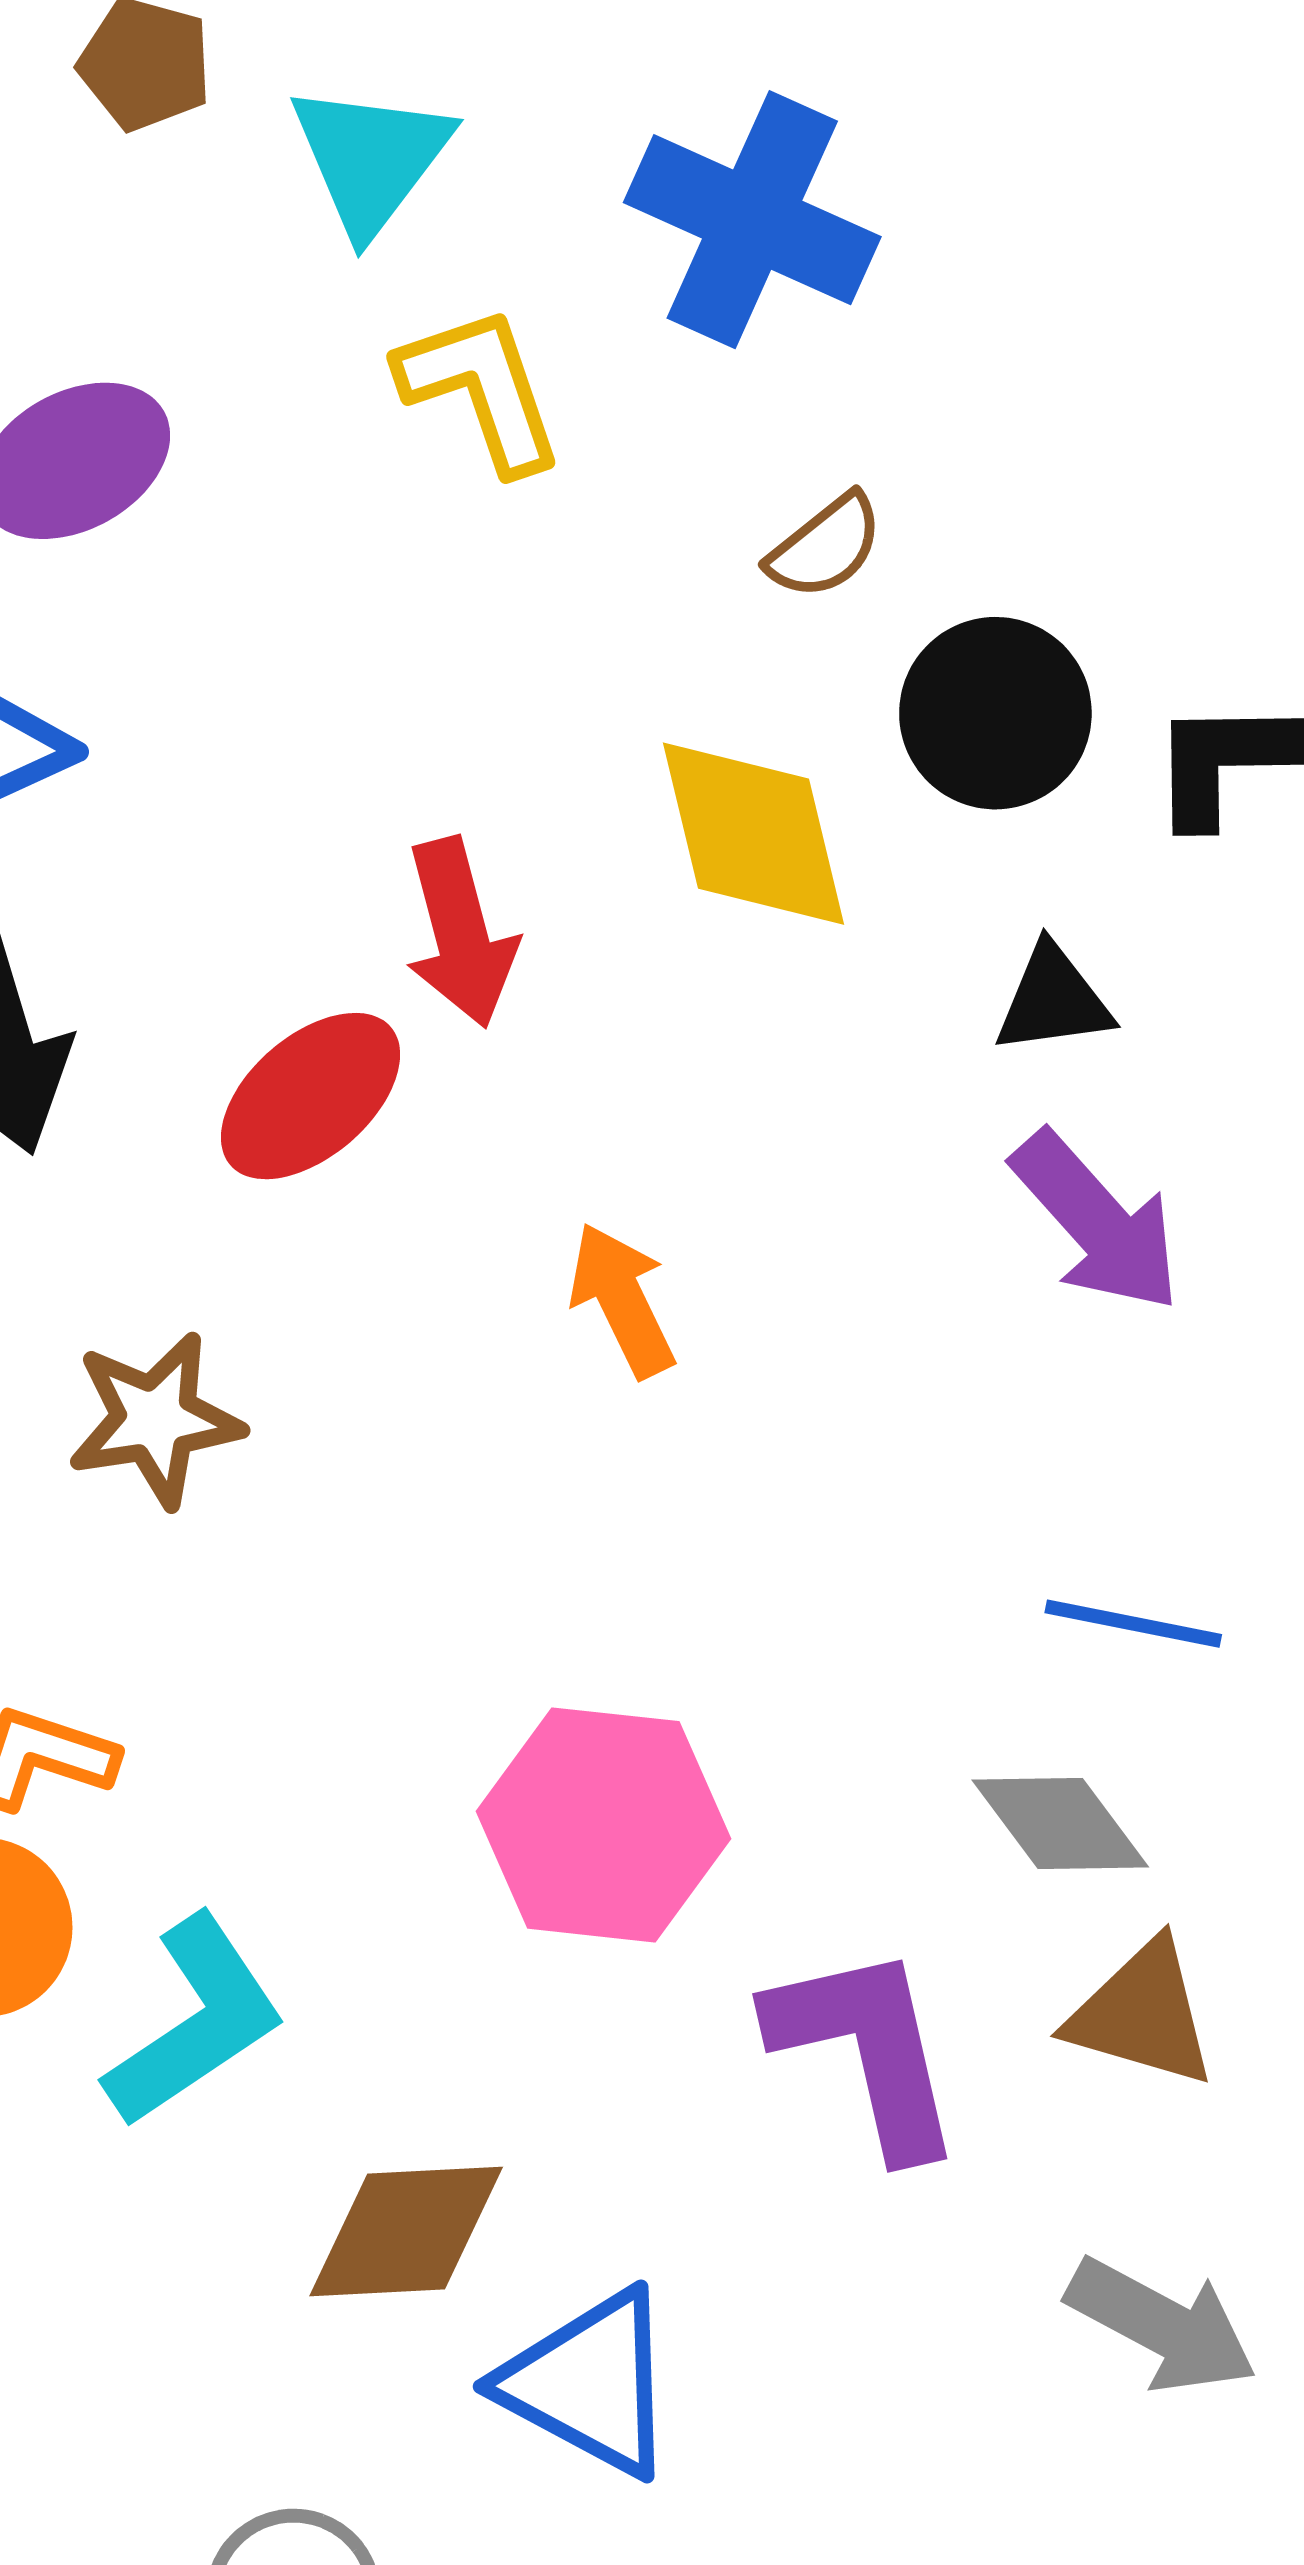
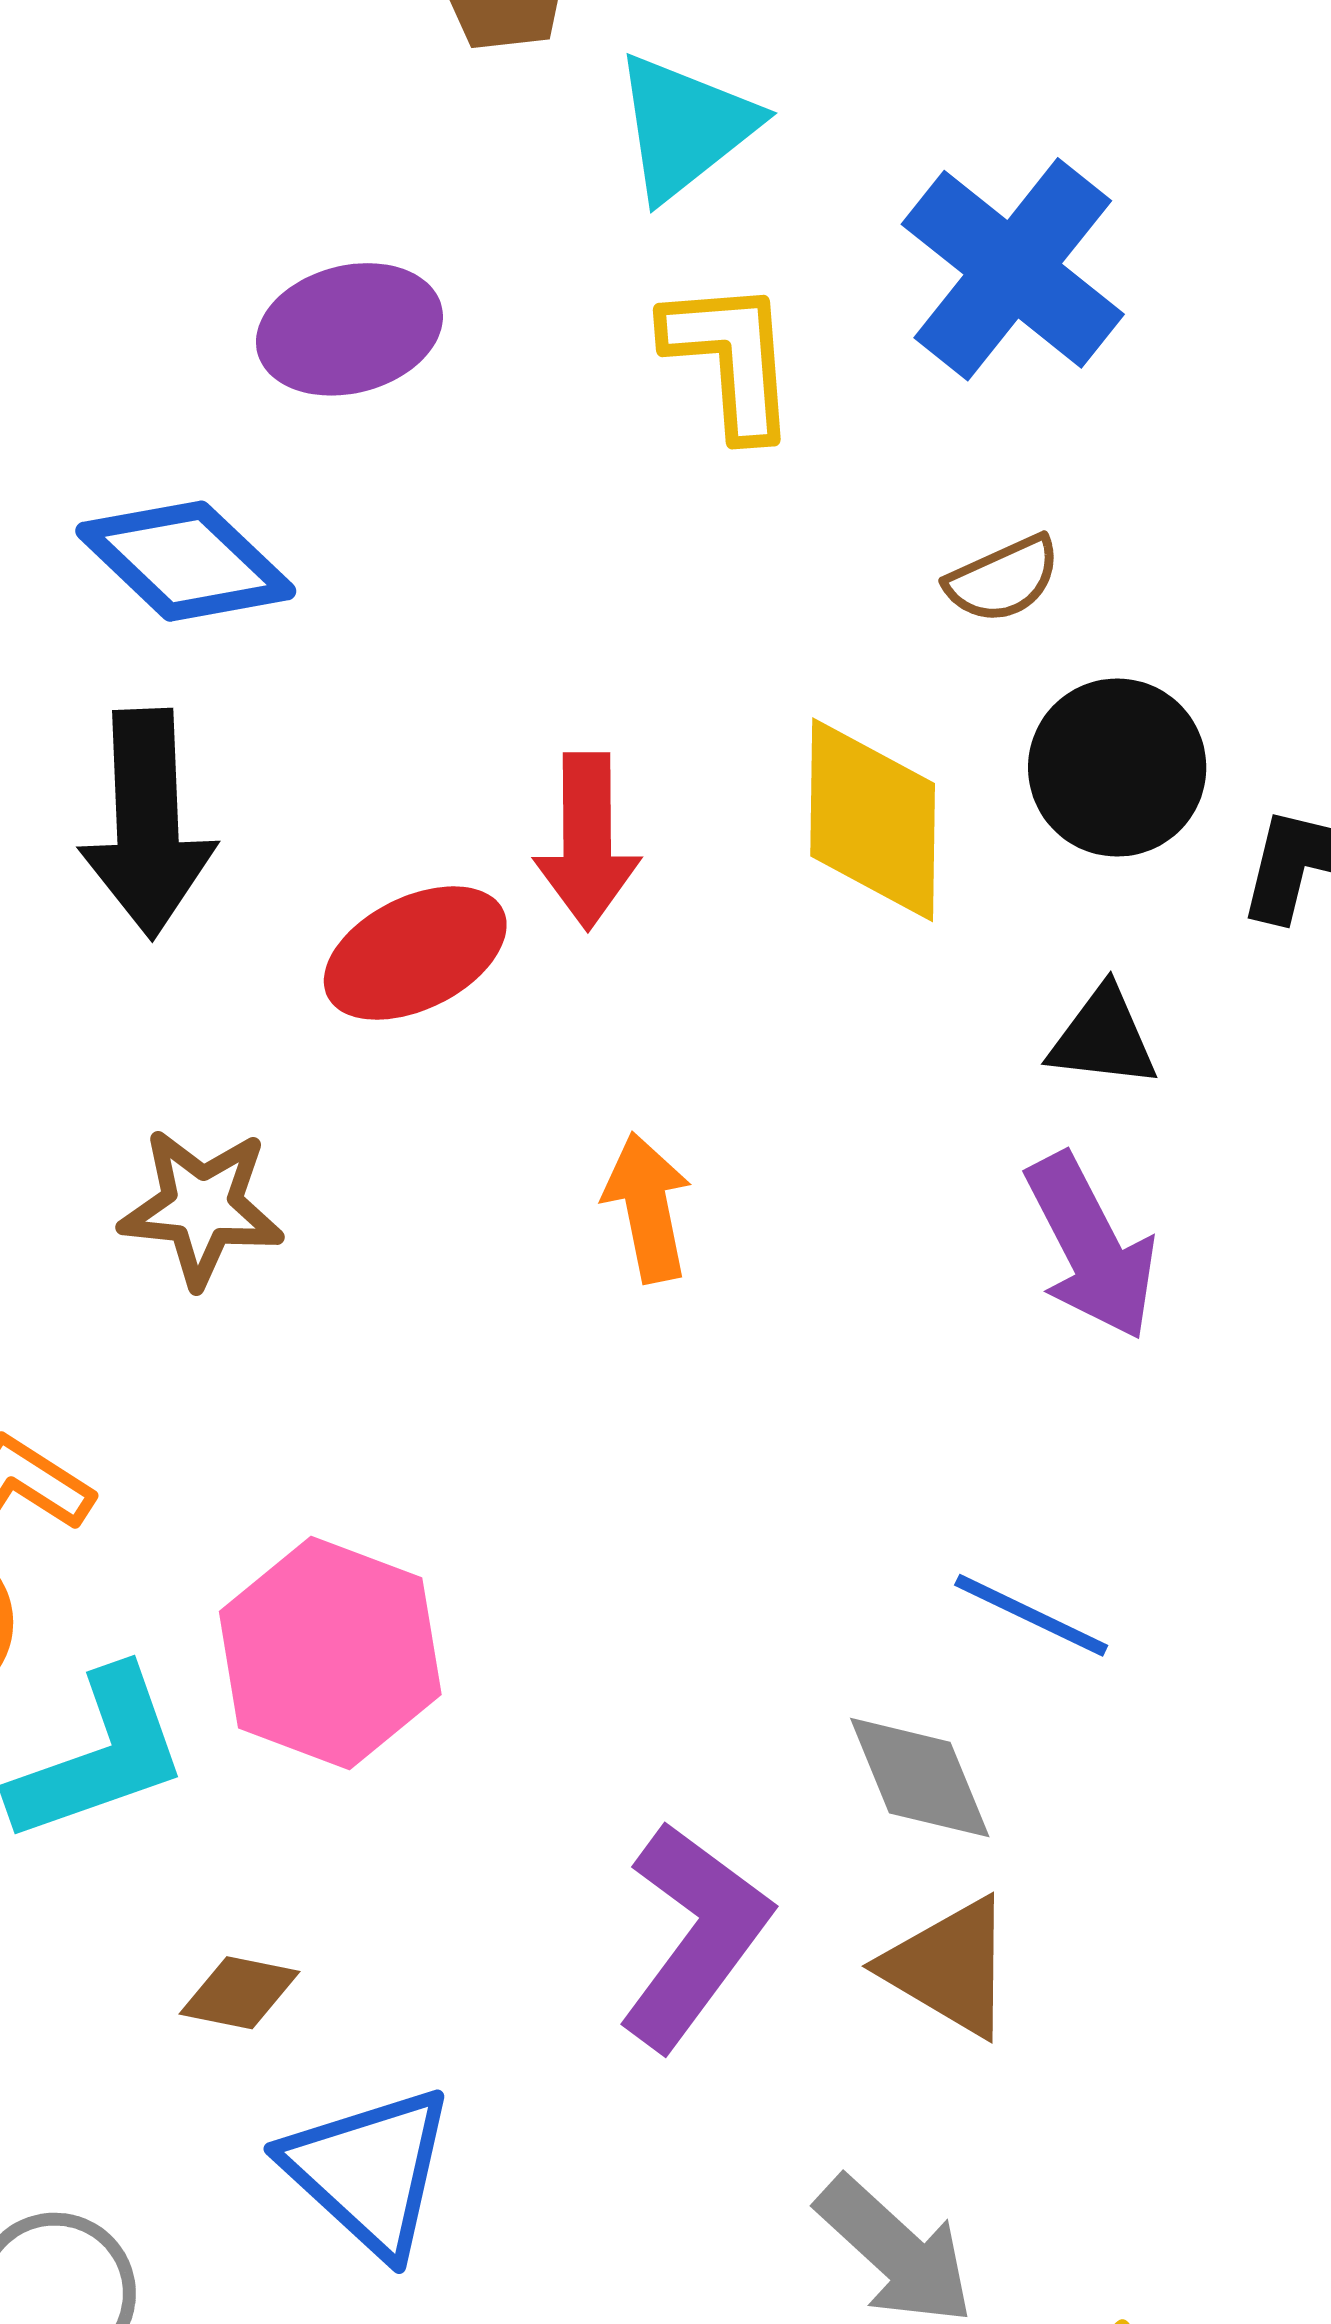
pink hexagon: (603, 1825) -> (330, 1653), moved
purple L-shape: (867, 2050) -> (694, 1936), turned 35
brown diamond: (406, 2232) -> (240, 1993), size x0.6

